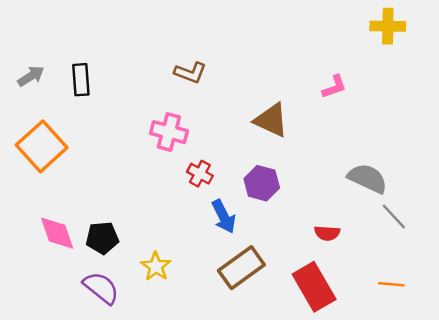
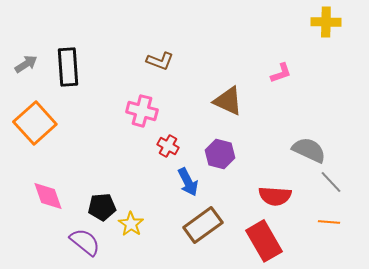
black rectangle: (81, 80) -> (68, 67), size x1.4
red semicircle: (327, 233) -> (275, 196), size x1.5
black pentagon: (102, 238) -> (102, 207), moved
orange line: (391, 284) -> (329, 222), moved

